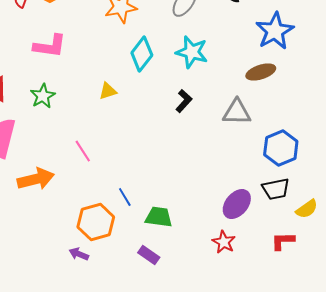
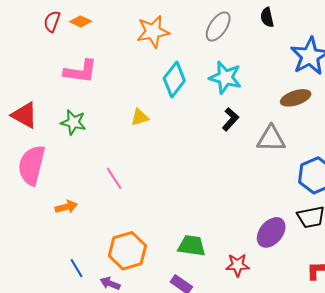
green star: (43, 96) -> (73, 122), turned -30
black L-shape: (184, 101) -> (230, 119), moved
orange arrow: (36, 179) -> (66, 207), size x0.6
blue line: (125, 197) -> (76, 268), moved
red star: (224, 242) -> (238, 265), moved, turned -30

